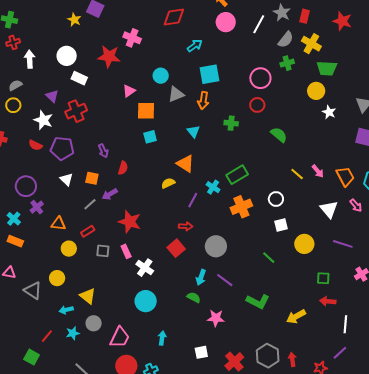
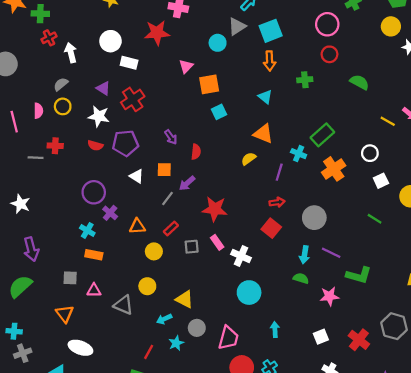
gray triangle: (176, 94) -> (237, 26), moved
green L-shape: (258, 301) -> (359, 275), moved

